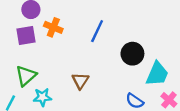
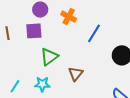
orange cross: (53, 27) -> (69, 17), moved
green triangle: (26, 76) -> (49, 57), moved

